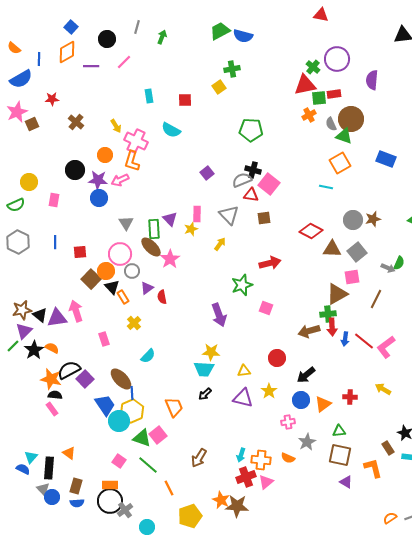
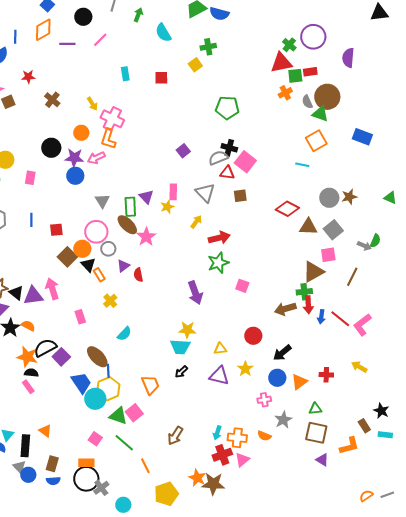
cyan semicircle: (171, 130) -> (163, 33), moved, turned 30
red arrow: (270, 263) -> (219, 238), moved
orange L-shape: (373, 468) -> (349, 446), turned 90

